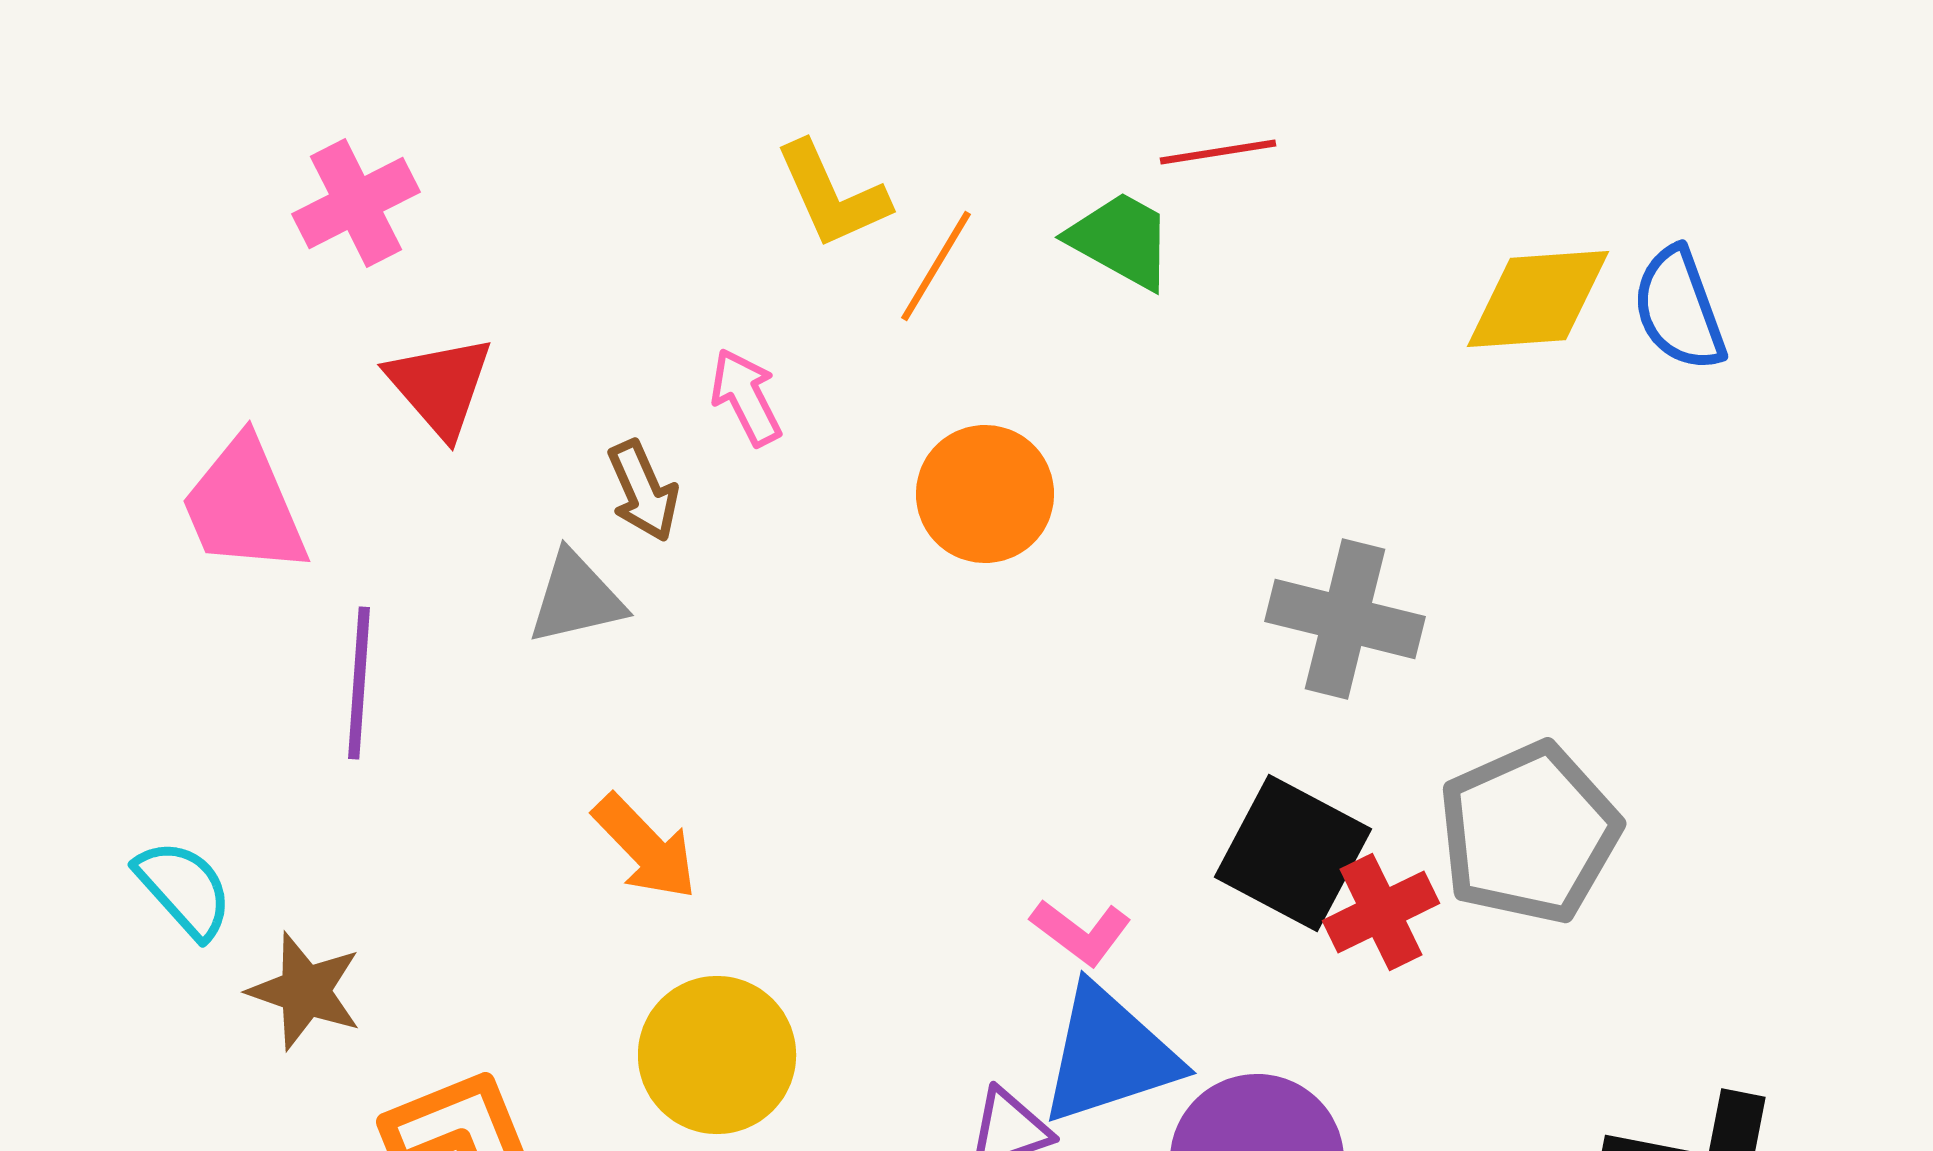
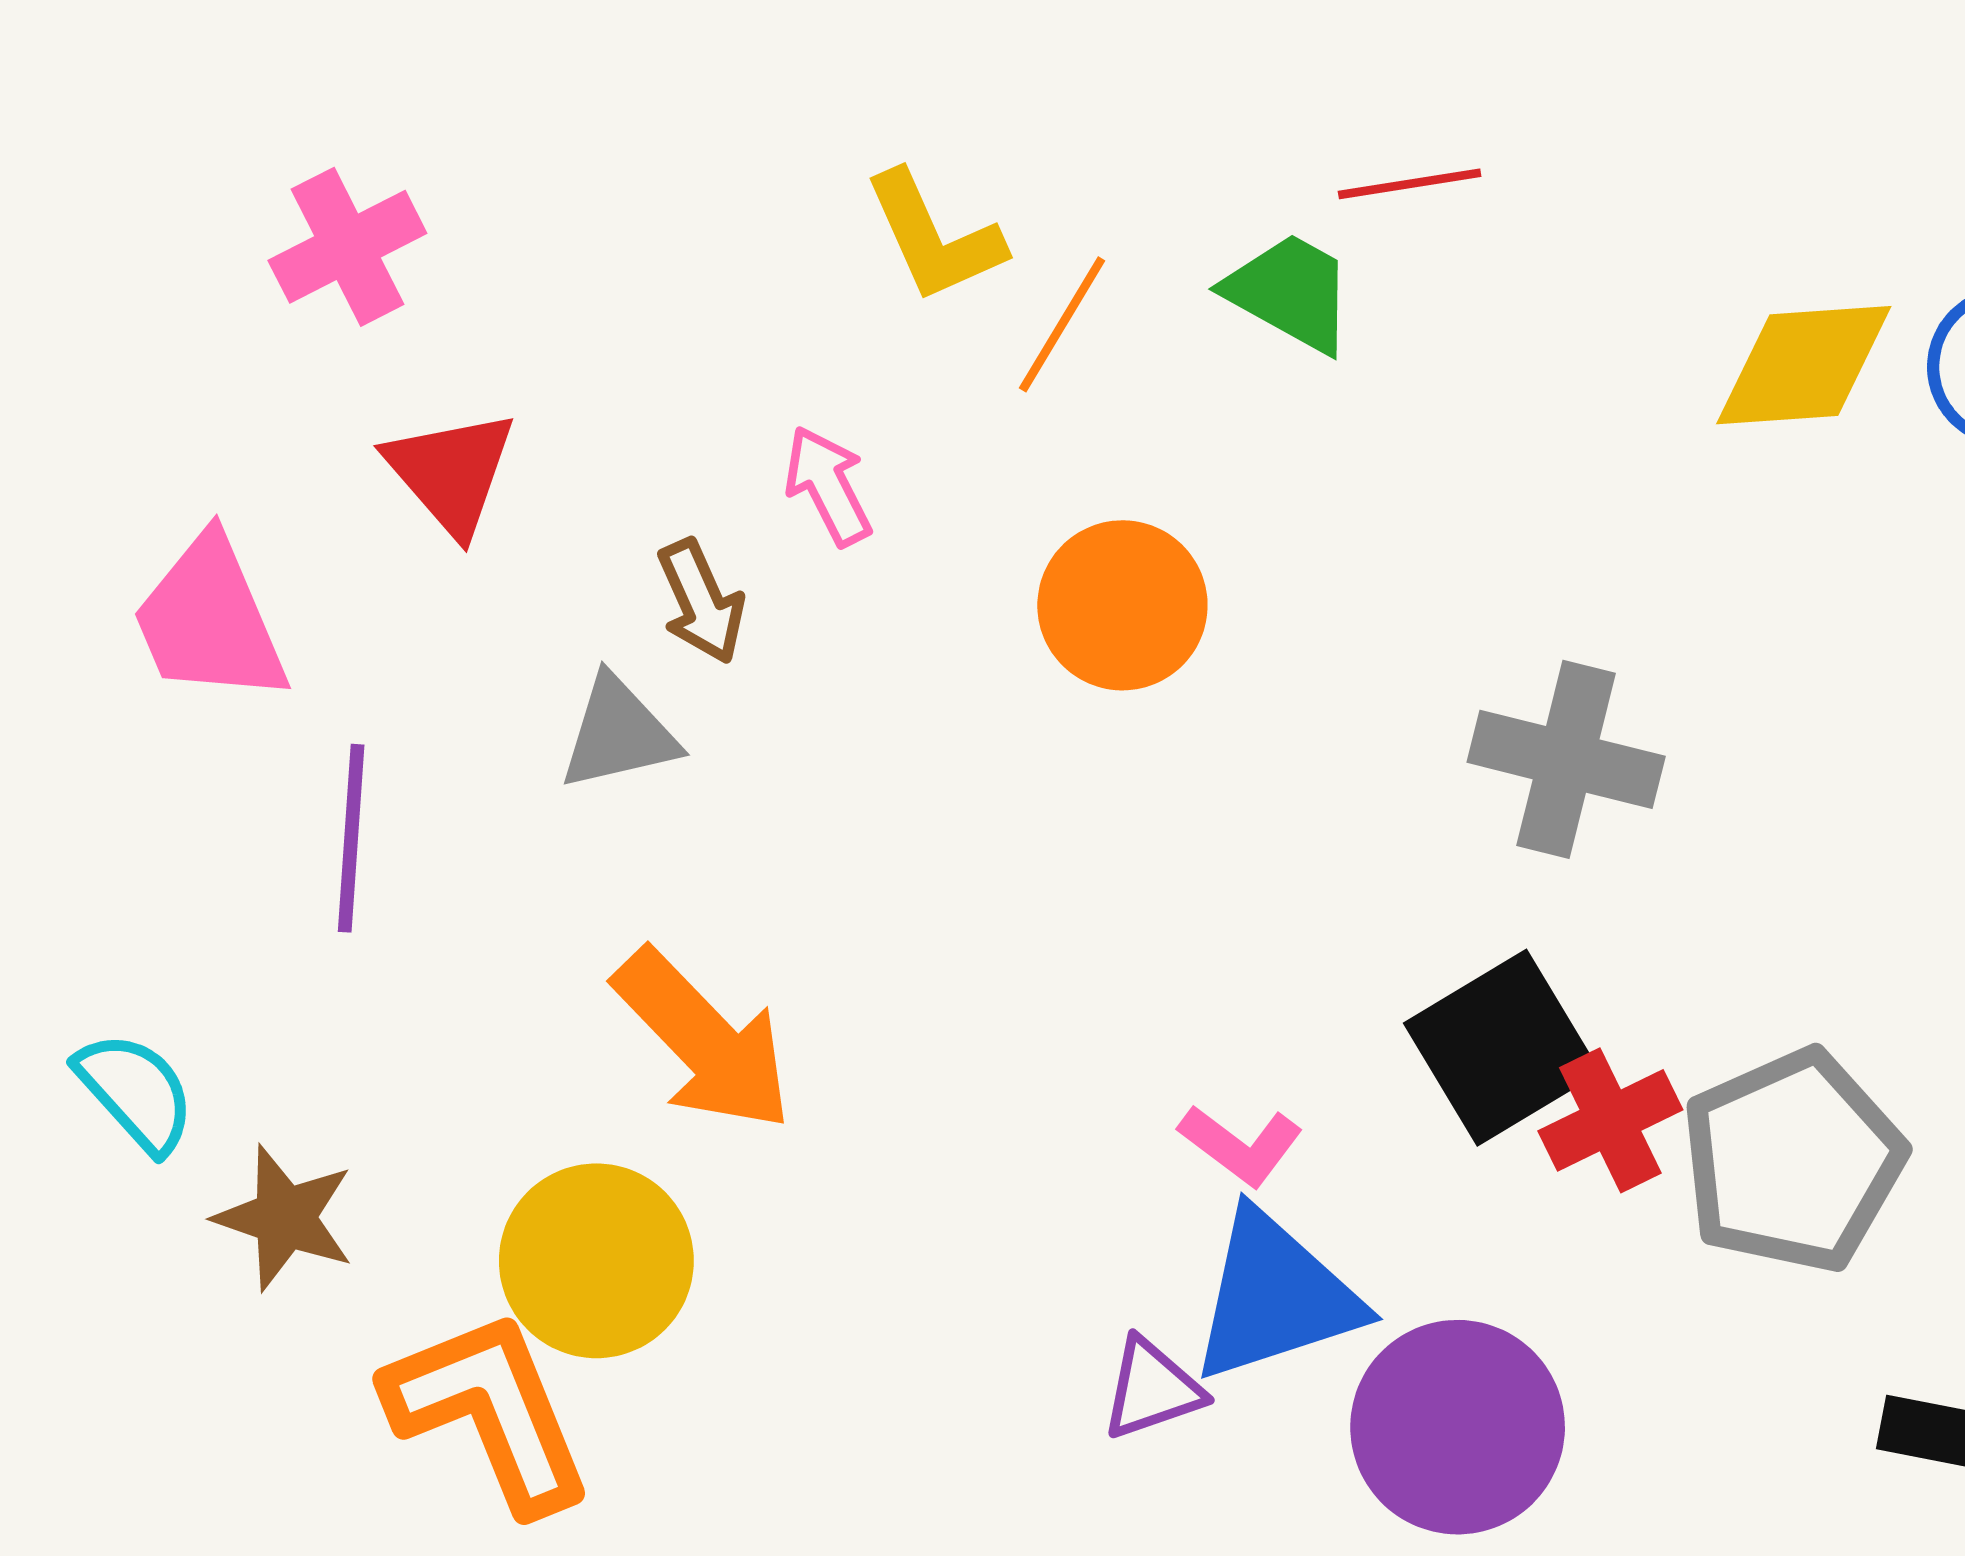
gray pentagon: (1529, 833) -> (1793, 1161), moved
orange arrow: (645, 847) -> (704, 1040), size x1.4
black square: (1293, 853) -> (1502, 1048), turned 31
yellow circle: (717, 1055) -> (596, 1261), moved

